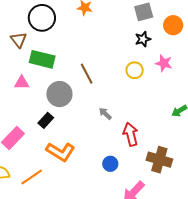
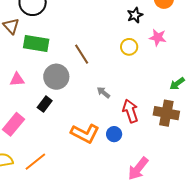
pink triangle: (22, 83) -> (17, 79), moved
orange L-shape: (60, 152) -> (85, 133), moved
brown cross: (159, 160) -> (166, 113), moved
blue circle: (110, 164) -> (114, 134), moved

